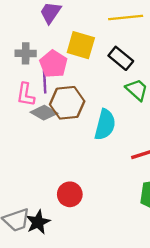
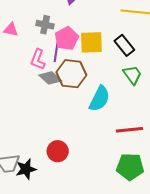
yellow square: (81, 45) -> (91, 42), moved, turned -30

